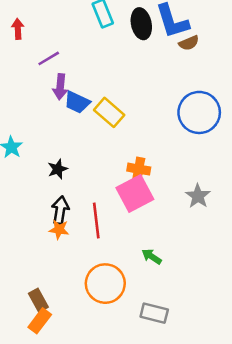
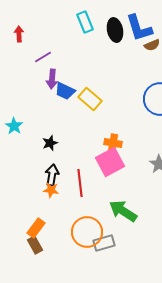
green arrow: (152, 257) -> (123, 211), size x1.8
gray rectangle: (154, 313) -> (104, 243), moved, turned -30
orange rectangle: (40, 321) -> (36, 228), moved

